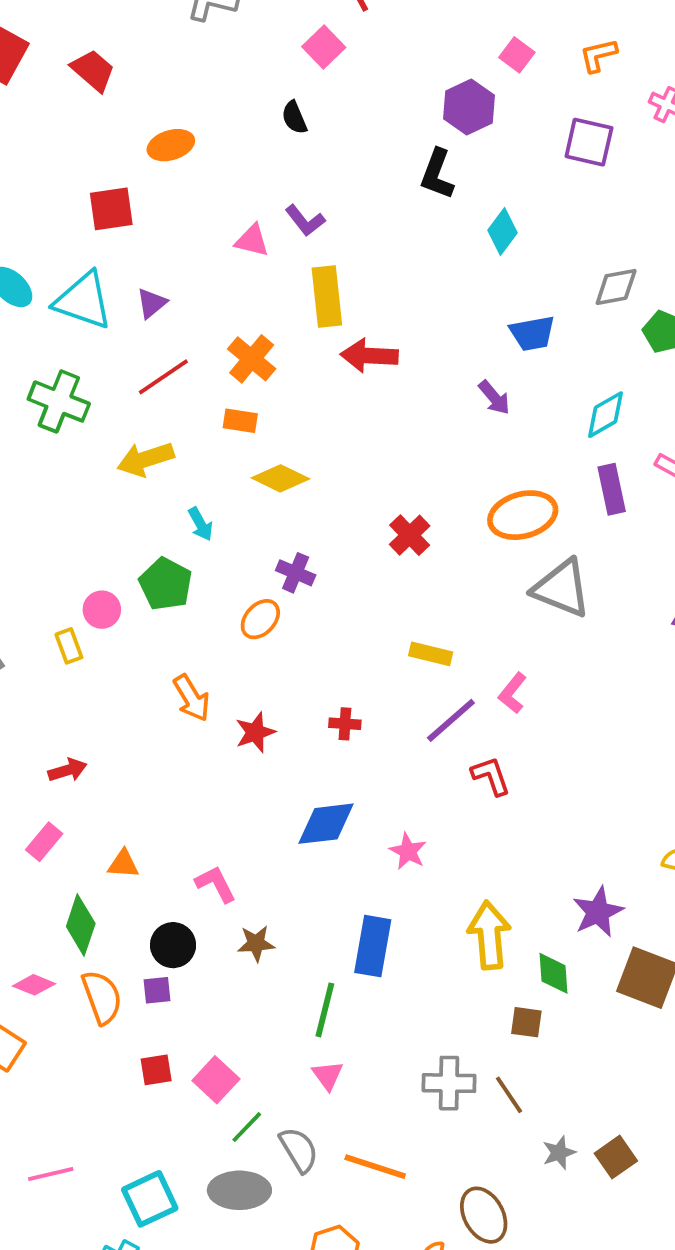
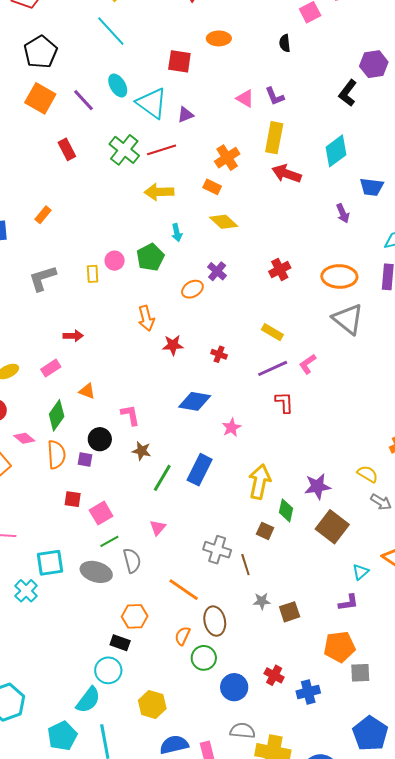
cyan diamond: (503, 232) -> (336, 151), moved, size x1.4
red line: (163, 377) -> (162, 150), moved
green line: (325, 1010) -> (162, 478), moved
orange line: (375, 1167) -> (184, 590), moved

